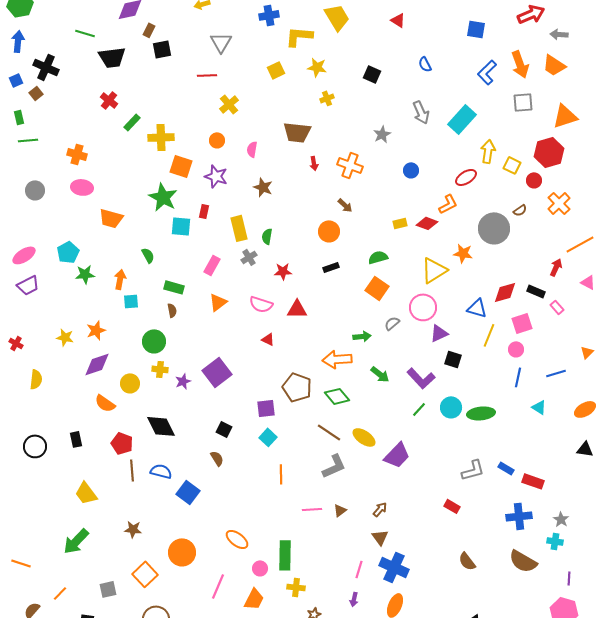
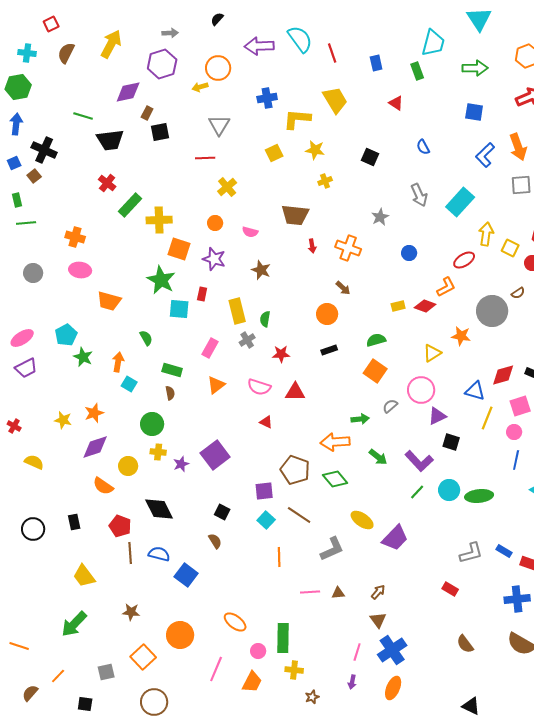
green rectangle: (132, 122) -> (130, 205), size x1.4
pink semicircle: (252, 149) -> (250, 232), turned -84
yellow triangle: (434, 270) -> (432, 353), size x0.7
green star: (85, 274) -> (83, 357), turned 30
cyan square: (131, 301) -> (129, 384), turned 35
yellow semicircle: (36, 379) -> (34, 462), turned -72
brown line: (329, 432) -> (299, 515), moved
brown triangle: (340, 510) -> (338, 593), turned 32
blue cross: (394, 567) -> (392, 650), turned 32

